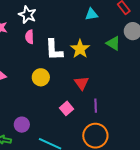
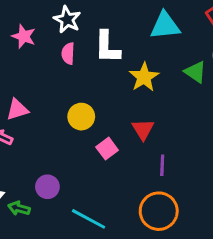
cyan triangle: (91, 14) -> (165, 26), size x1.5
white L-shape: (54, 50) -> (107, 47), moved
pink square: (67, 108) -> (107, 149), moved

